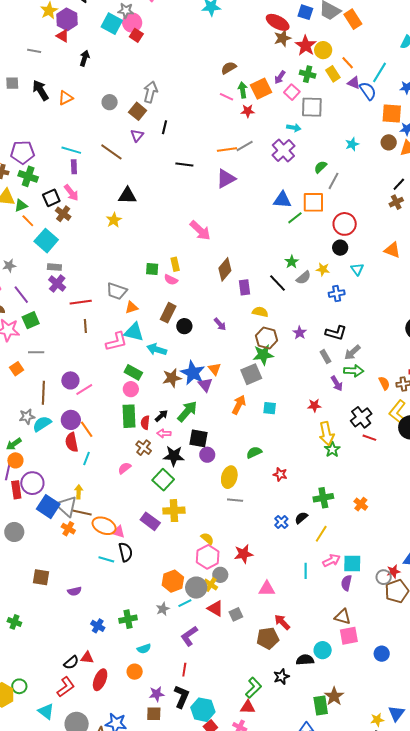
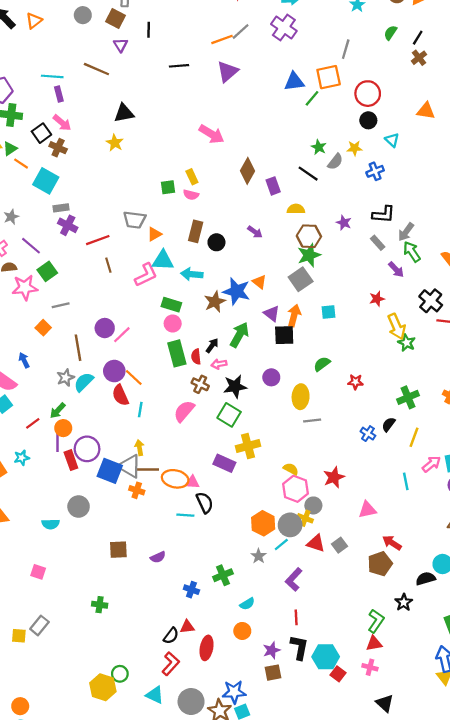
green semicircle: (320, 167) -> (390, 33), moved
green arrow: (354, 371) -> (412, 252), turned -114
purple triangle: (205, 385) -> (272, 314), moved
black square: (199, 438) -> (284, 335), moved
pink semicircle: (125, 468) -> (184, 411), size x1.5

